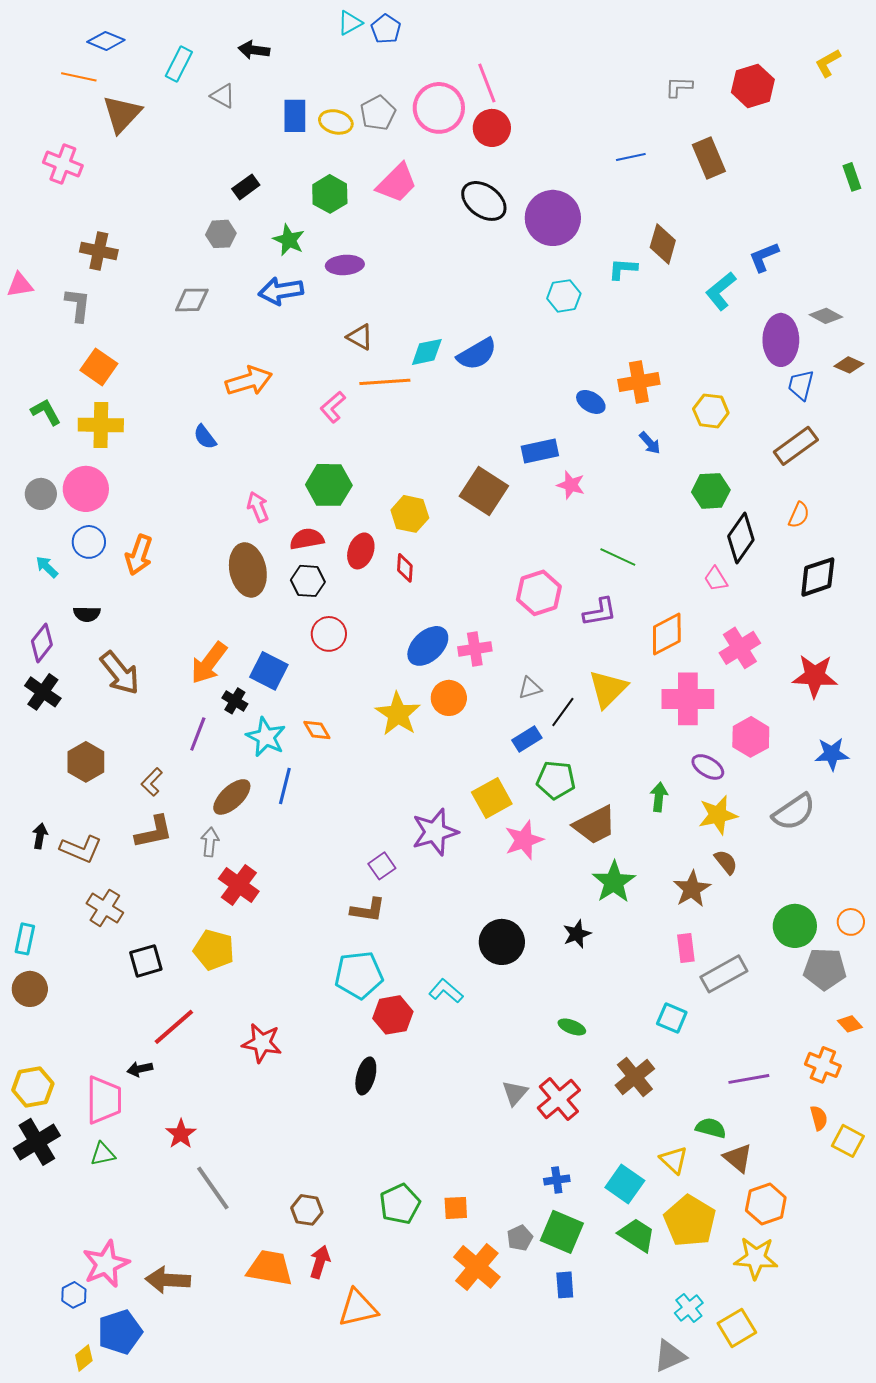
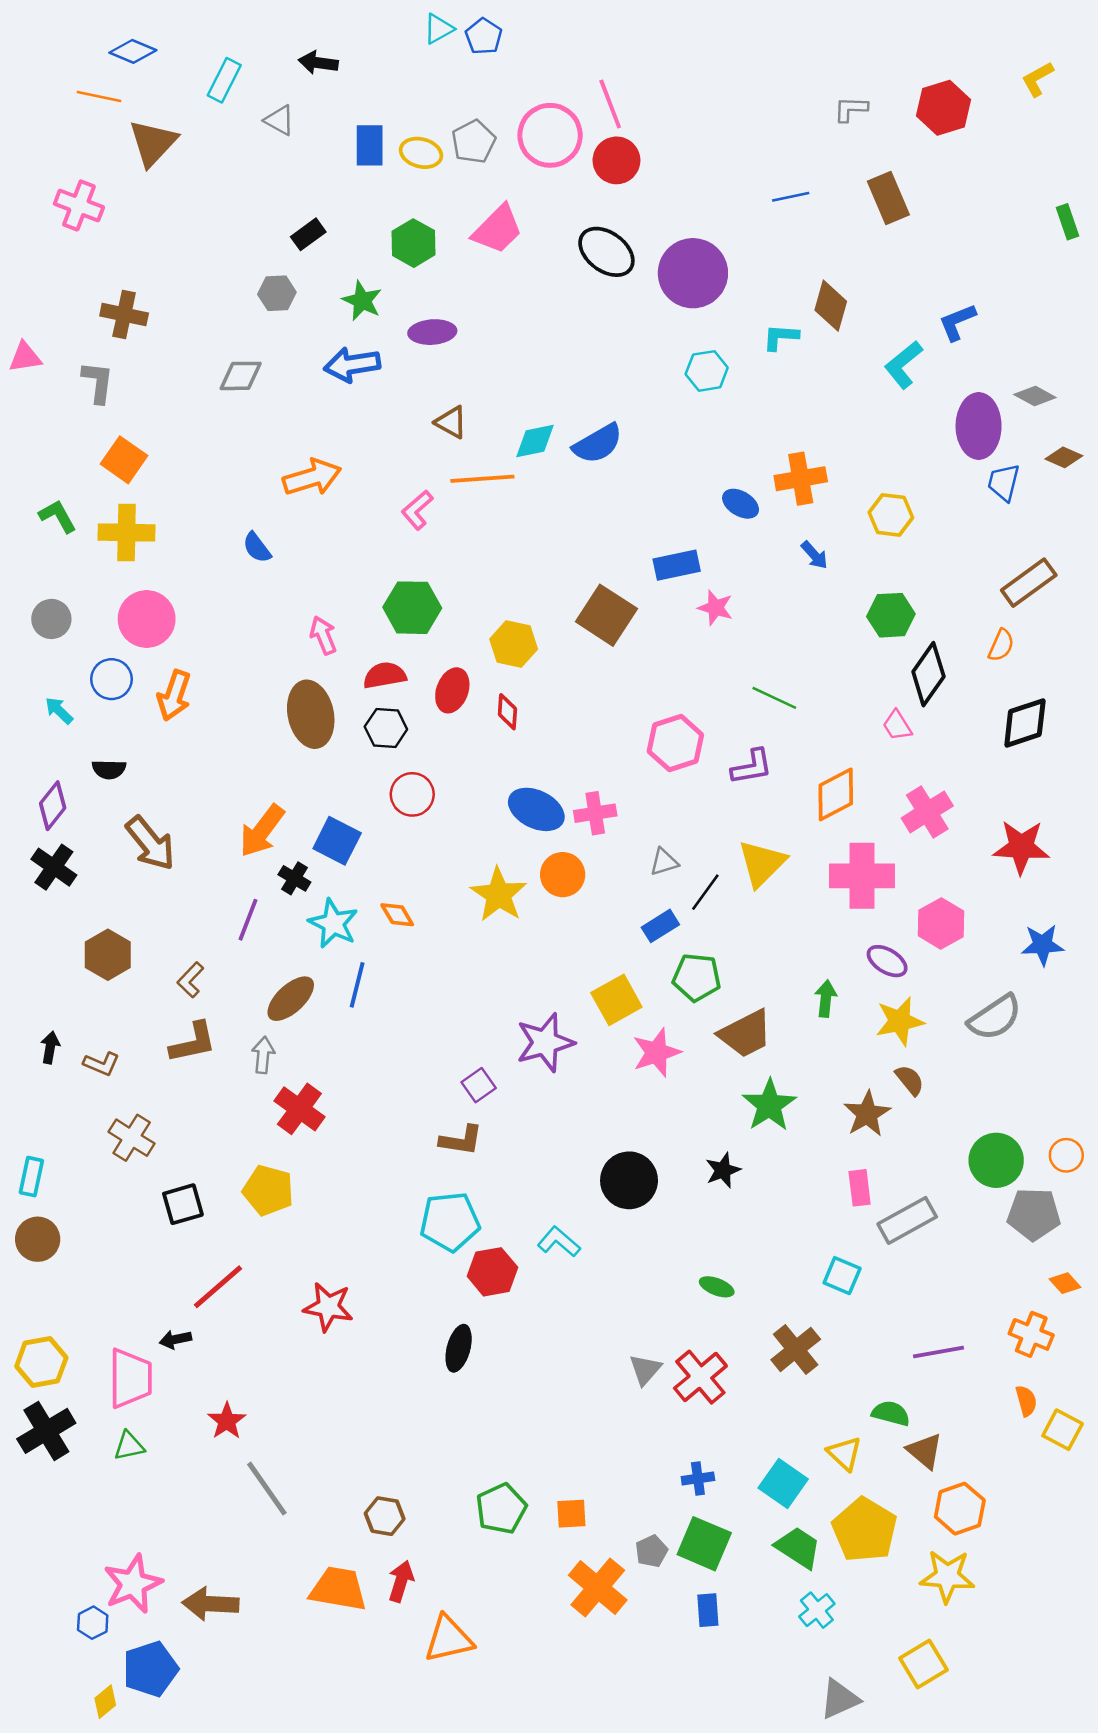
brown rectangle: (796, 446) -> (1029, 583), moved
pink circle: (86, 489) -> (147, 619), moved
blue ellipse: (428, 646) -> (536, 809), turned 69
brown L-shape: (81, 849) -> (101, 1064), size x0.7
cyan cross: (689, 1308) -> (817, 1610), moved

